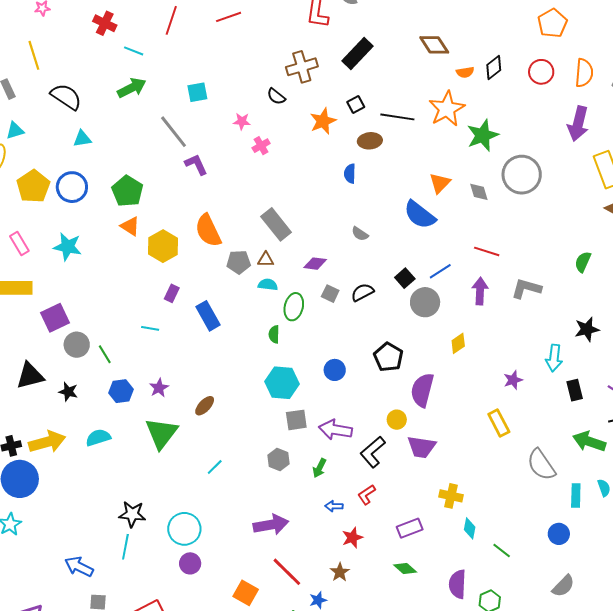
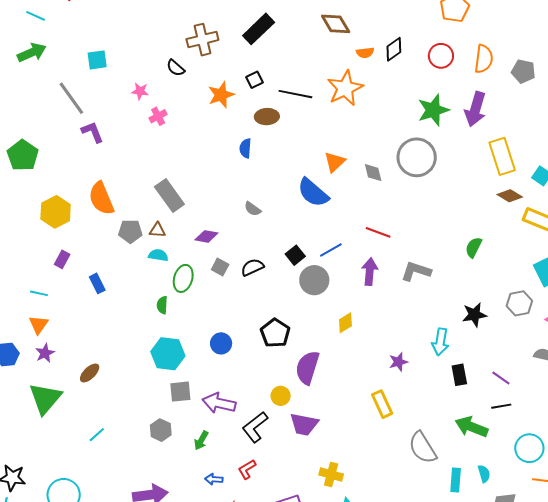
green star: (483, 135) -> (433, 110), moved
orange triangle: (130, 226) -> (39, 325), moved, turned 30
blue rectangle: (208, 316) -> (97, 283), size x0.7

